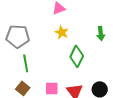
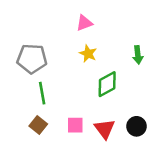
green diamond: (77, 56) -> (107, 84), turned 35

